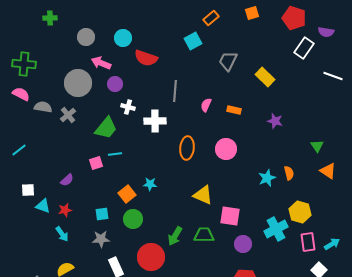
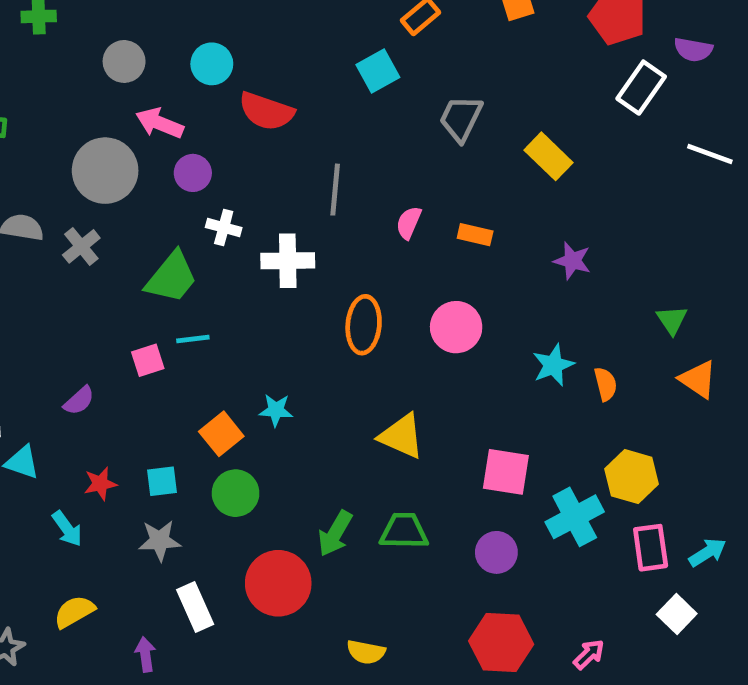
cyan star: (267, 178) -> (553, 365), moved
red star: (65, 210) -> (100, 484), moved
pink square: (230, 216) -> (506, 472), moved

